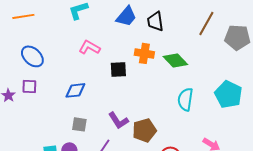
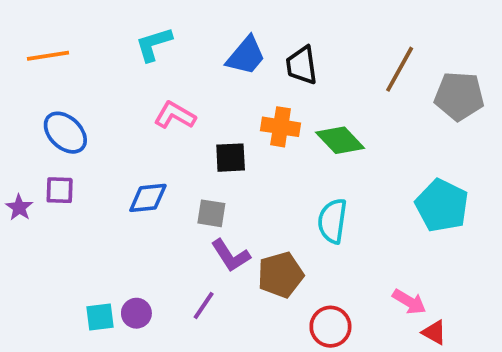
cyan semicircle: (185, 99) -> (332, 221), moved
gray square: (79, 124) -> (211, 213), moved

